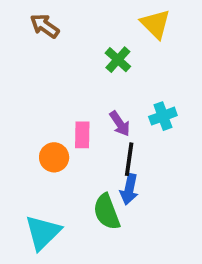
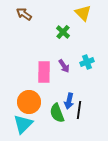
pink rectangle: (82, 135) -> (44, 72), size x1.5
orange circle: (54, 157) -> (29, 102), moved, size x1.5
black line: (129, 159) -> (79, 110), moved

